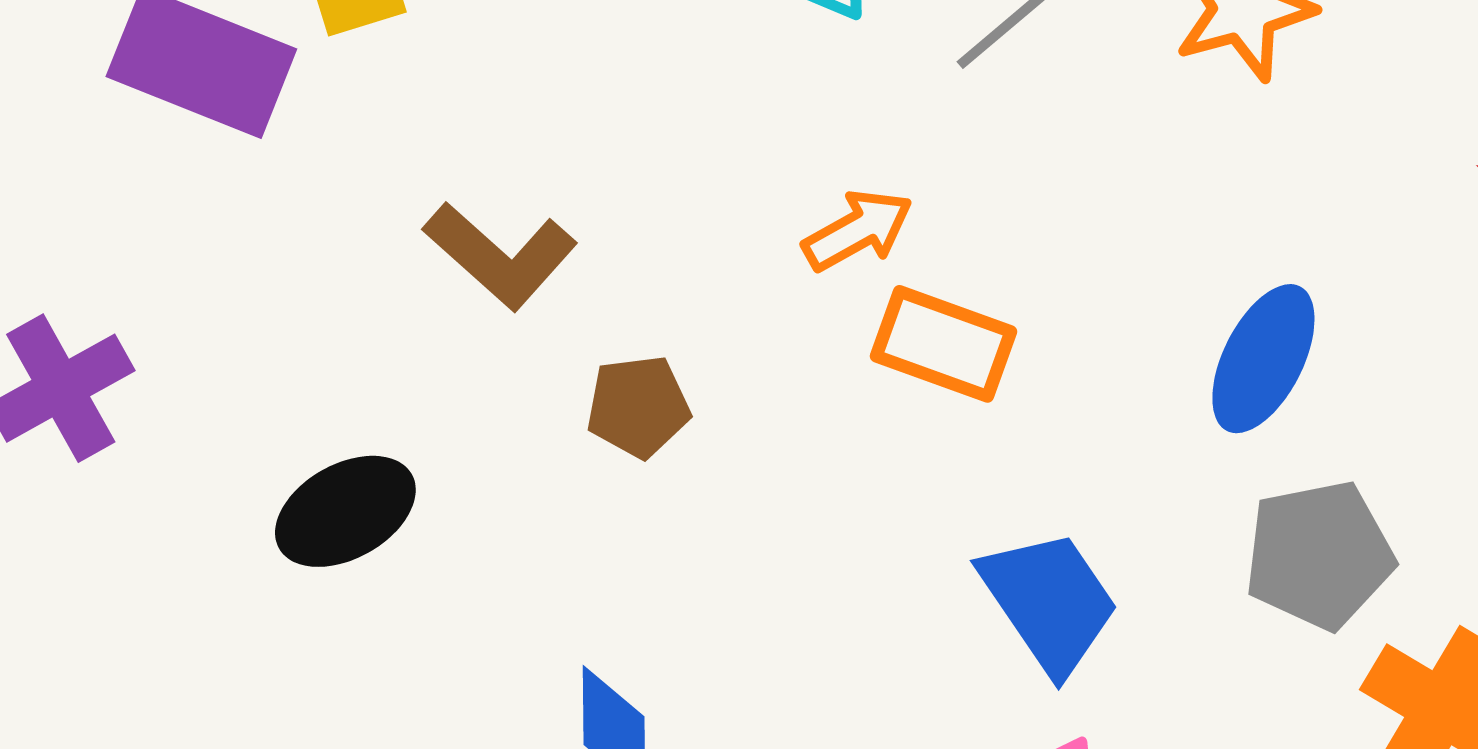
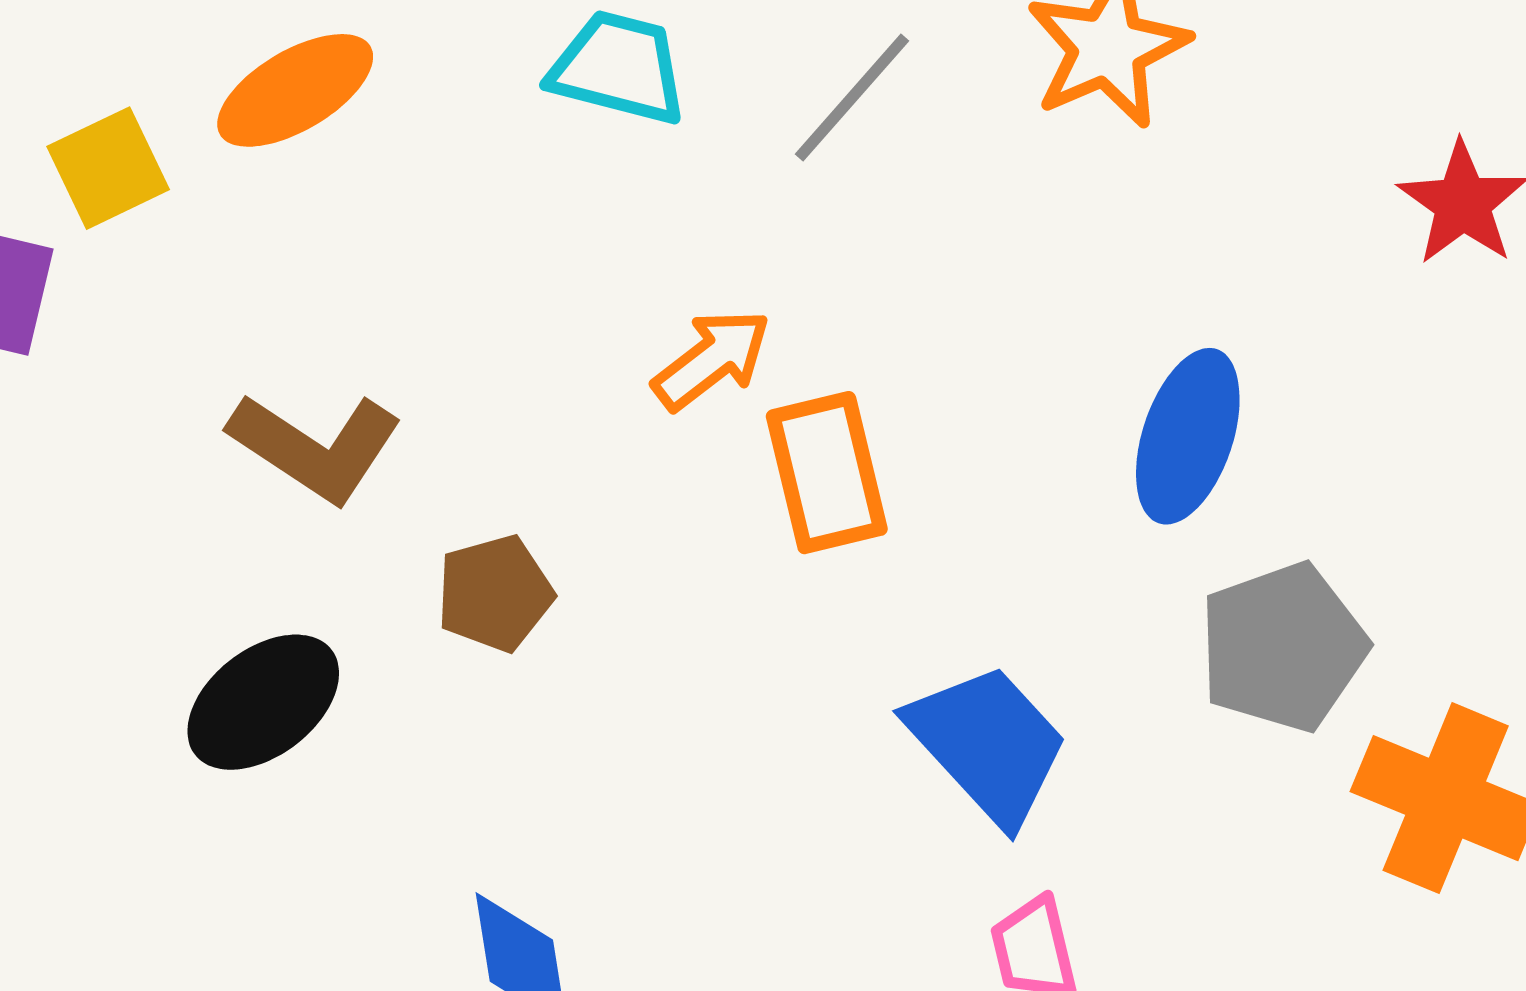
orange rectangle: (944, 344) -> (827, 473), turned 65
black ellipse: (345, 511) -> (263, 702), moved

